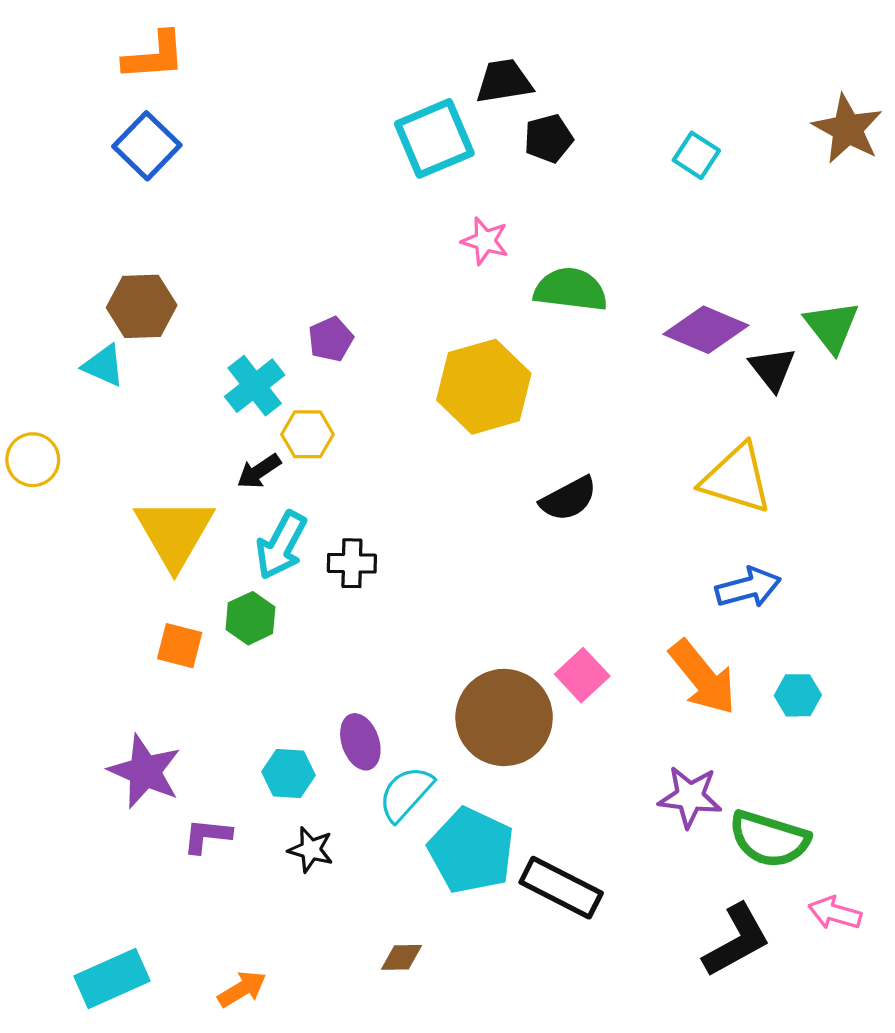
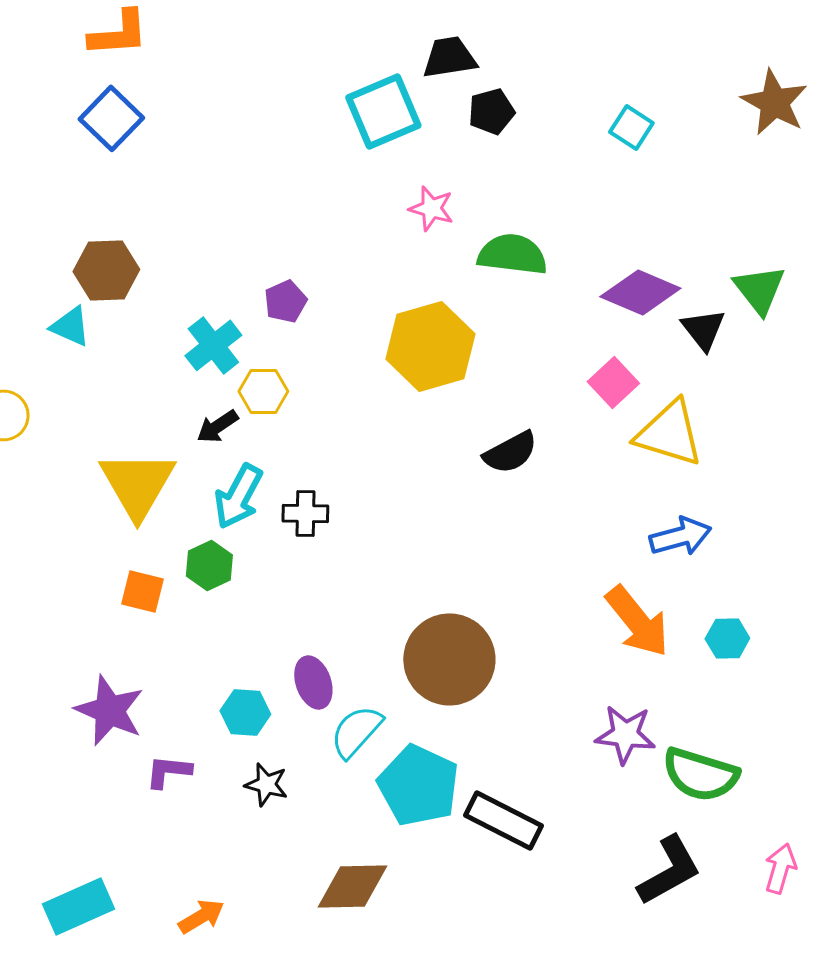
pink square: (582, 675) -> (613, 382), moved
pink arrow: (835, 913) -> (780, 868), moved, turned 90
brown diamond: (402, 957) -> (352, 886), size x1.8

